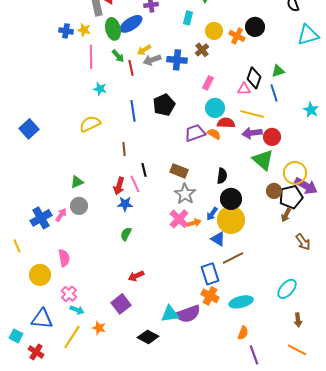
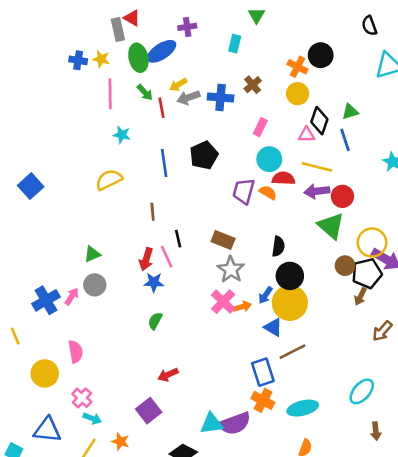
yellow circle: (214, 31) -> (298, 94), moved
purple trapezoid: (195, 133) -> (244, 191), turned -55
brown arrow: (303, 242) -> (382, 331), turned 78

